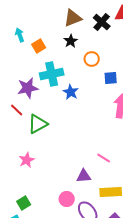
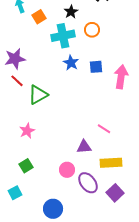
cyan cross: (52, 74) -> (63, 36), moved
blue square: (111, 78) -> (96, 67), moved
purple star: (28, 88) -> (15, 59), moved
green square: (24, 203) -> (26, 166), moved

